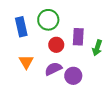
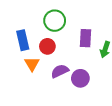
blue rectangle: (21, 27) -> (23, 40), moved
red circle: (56, 45) -> (47, 46), moved

